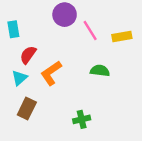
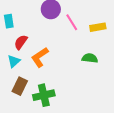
green semicircle: (100, 71) -> (90, 58), moved
green cross: (82, 119) -> (44, 95), moved, size x1.5

